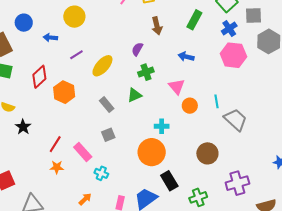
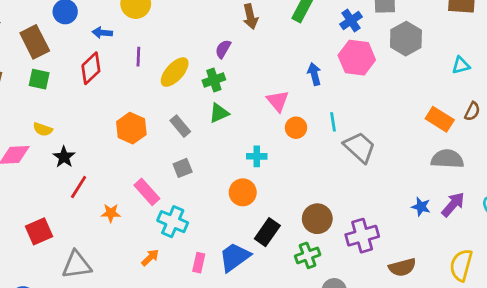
purple line: (76, 55) -> (138, 57), turned -56
blue arrow: (186, 57) -> (314, 74), moved, turned 63
green cross: (146, 72) -> (214, 80), moved
red diamond: (39, 77) -> (91, 68), moved
orange hexagon: (64, 92) -> (131, 128), moved
red line: (55, 144) -> (79, 187), moved
orange circle: (152, 152) -> (243, 192), size x0.7
brown circle: (207, 153) -> (317, 219), moved
cyan cross: (101, 173) -> (173, 222), size x1.5
black rectangle: (169, 181) -> (267, 232), turned 66

